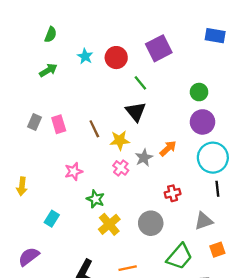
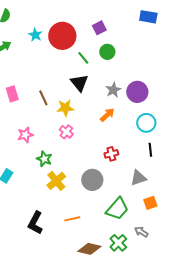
purple square: (159, 48) -> (99, 28), size x0.6
red circle: (116, 58) -> (62, 36), size x1.4
green circle: (199, 92) -> (107, 52), moved
gray star: (144, 158) -> (113, 90), moved
cyan circle: (213, 158) -> (146, 123), size x0.7

